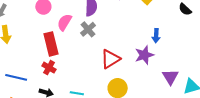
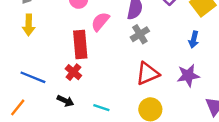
gray cross: (88, 29) -> (140, 34), moved
blue arrow: (156, 36) -> (194, 40), moved

